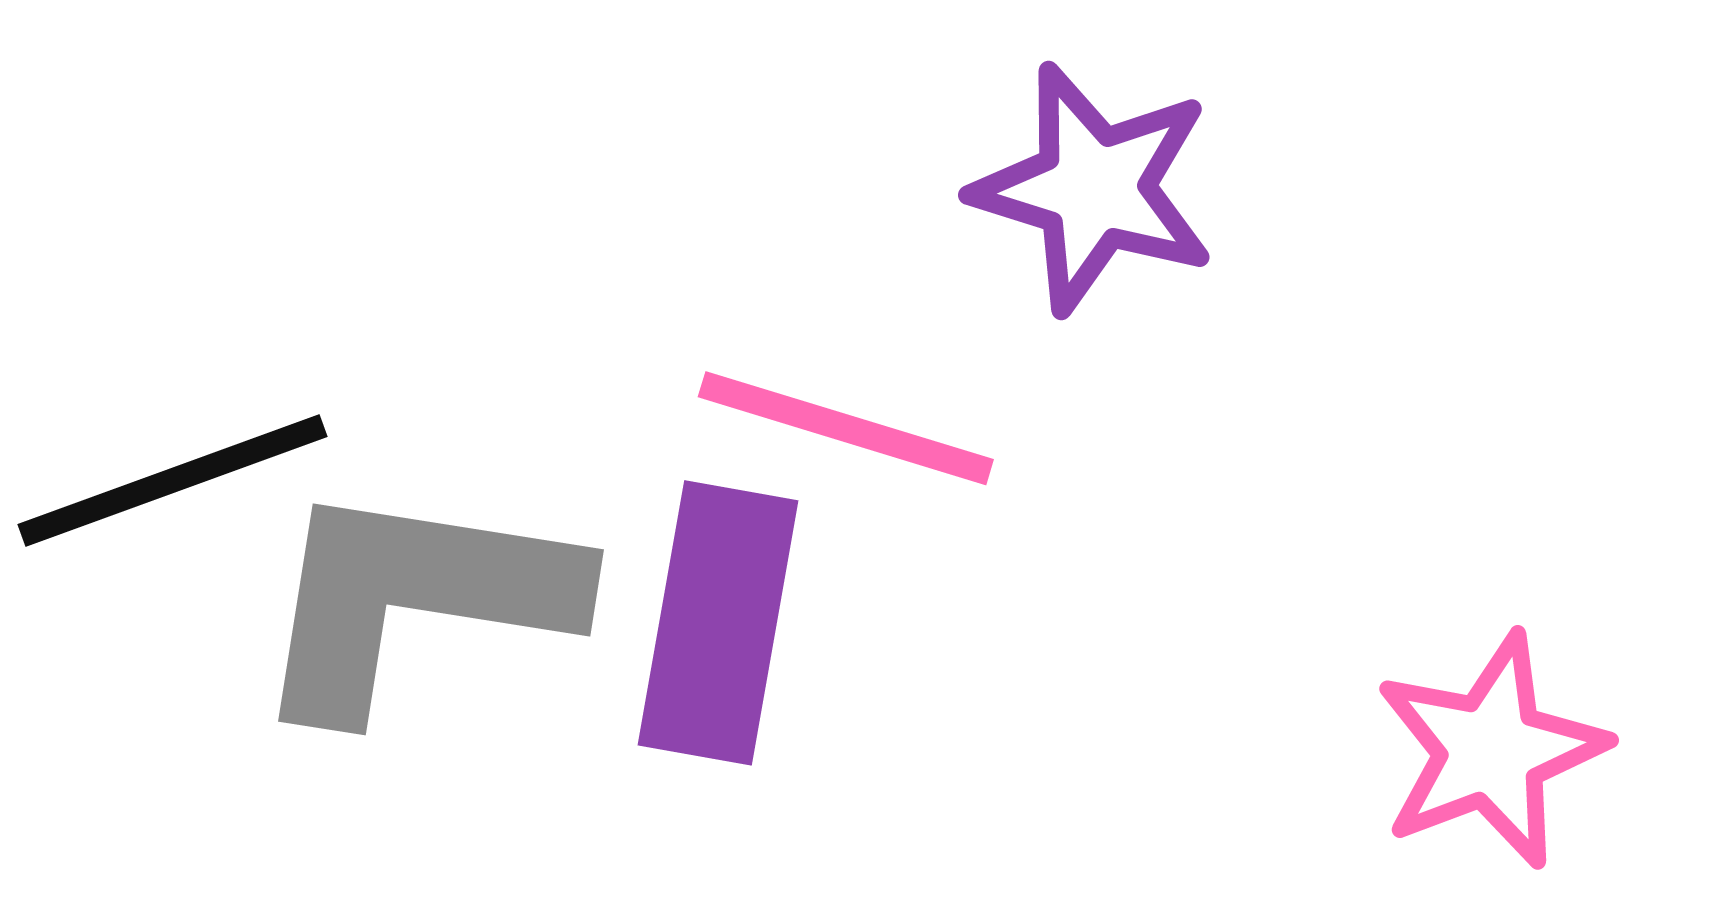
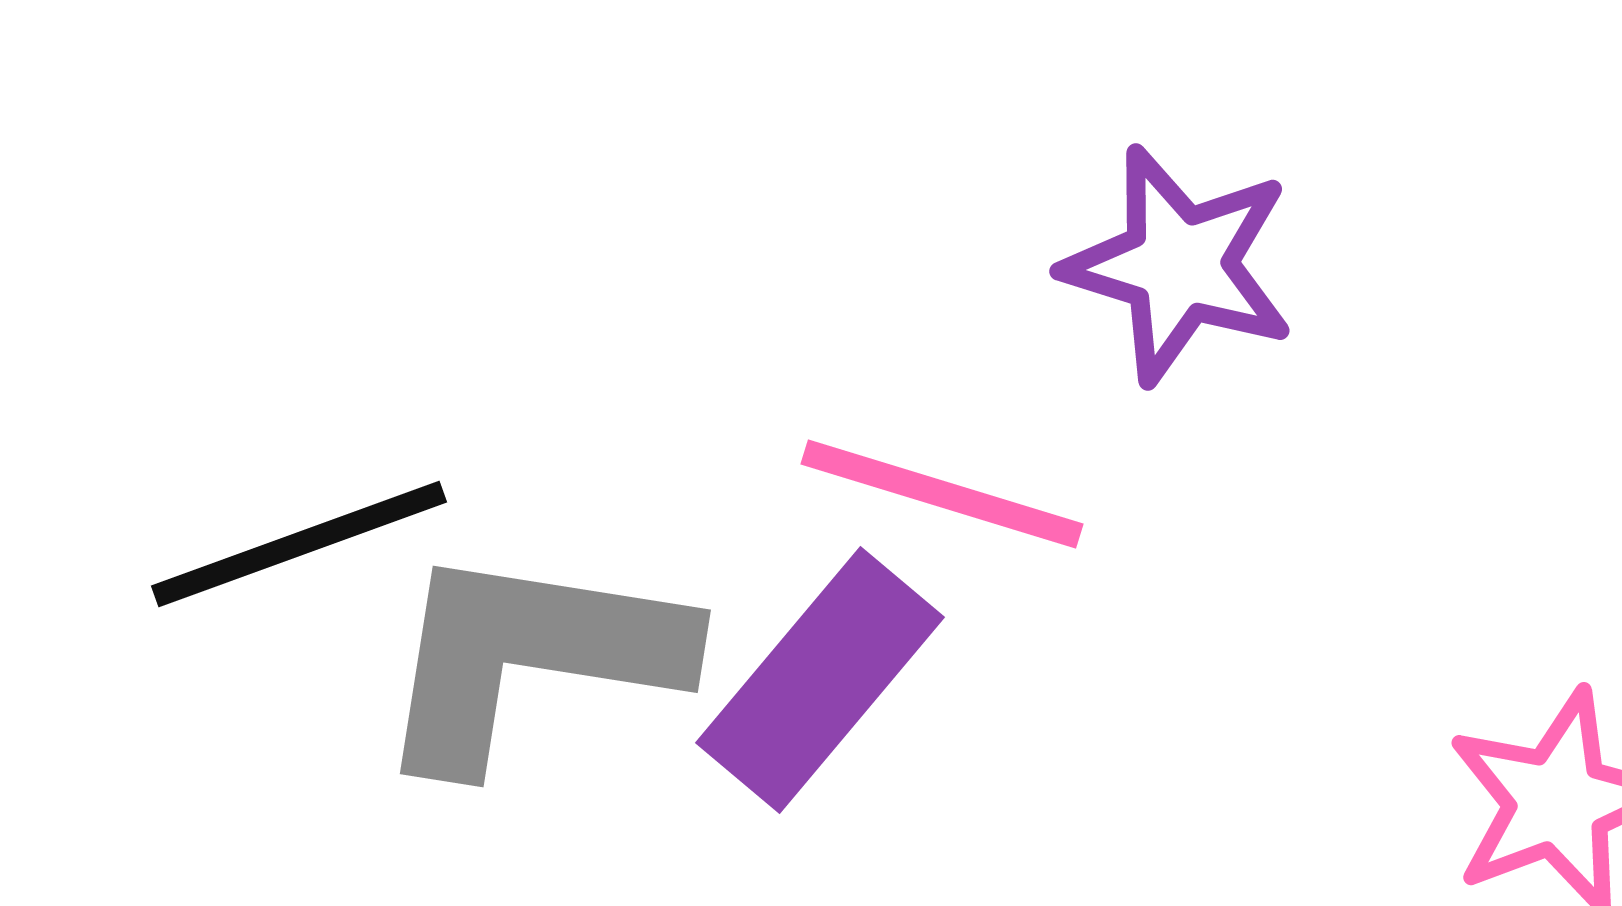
purple rectangle: (718, 623) -> (820, 680), turned 30

